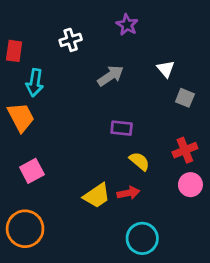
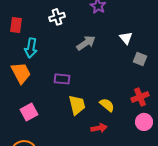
purple rectangle: (122, 128) -> (62, 79), moved
yellow trapezoid: (97, 196) -> (77, 105), moved, turned -70

